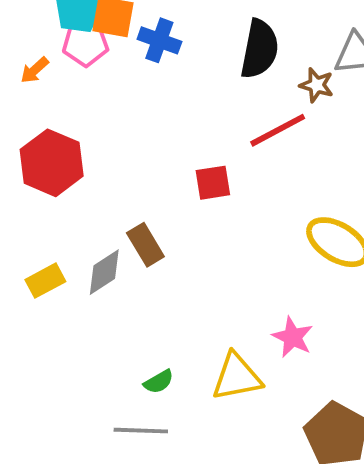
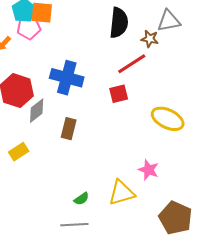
blue cross: (159, 40) -> (67, 78), moved, size x1.5
red square: (213, 183) -> (119, 94), moved
brown rectangle: (145, 245) -> (69, 129), turned 50
gray diamond: (104, 272) -> (37, 111), moved

